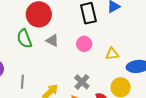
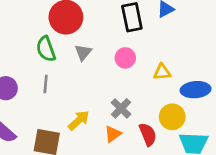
gray triangle: (52, 40) -> (83, 52), turned 40
gray line: (22, 82) -> (46, 84), moved

